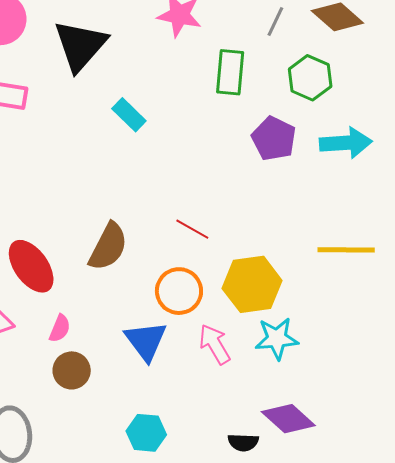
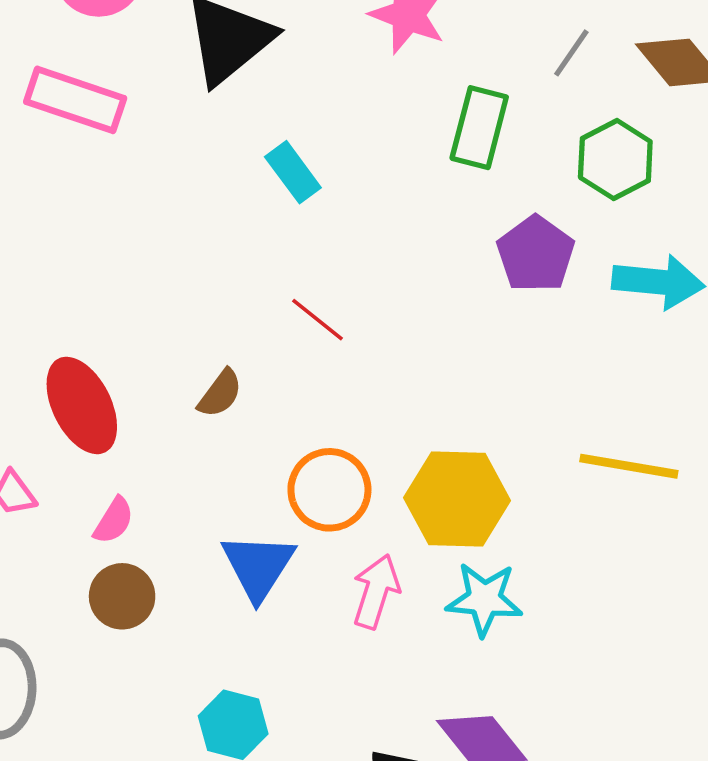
red line: (192, 229) -> (318, 320), moved
brown semicircle: (108, 247) -> (220, 393), size x0.6
pink arrow: (215, 344) -> (376, 591), turned 39

